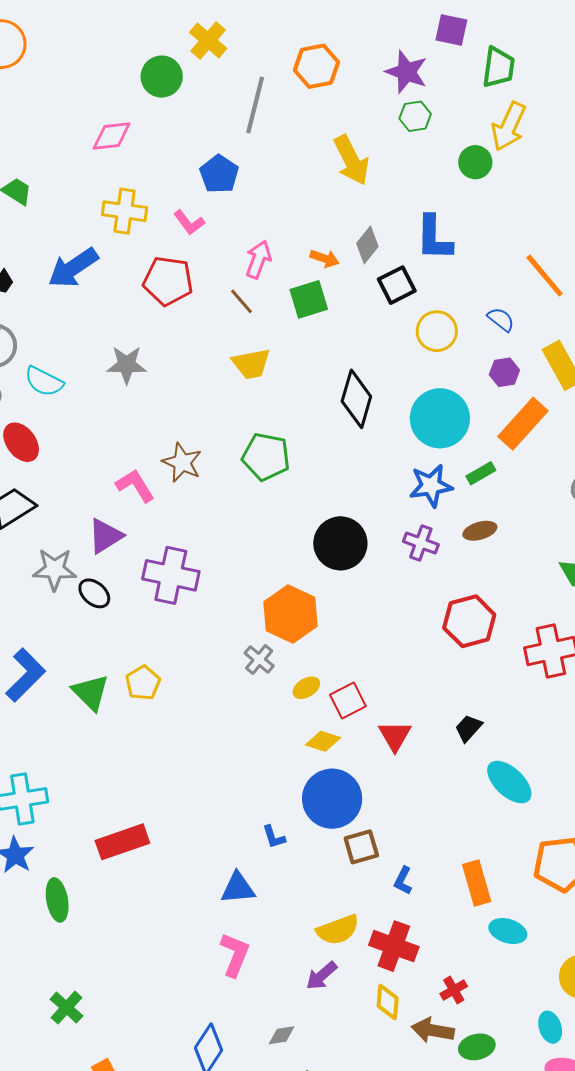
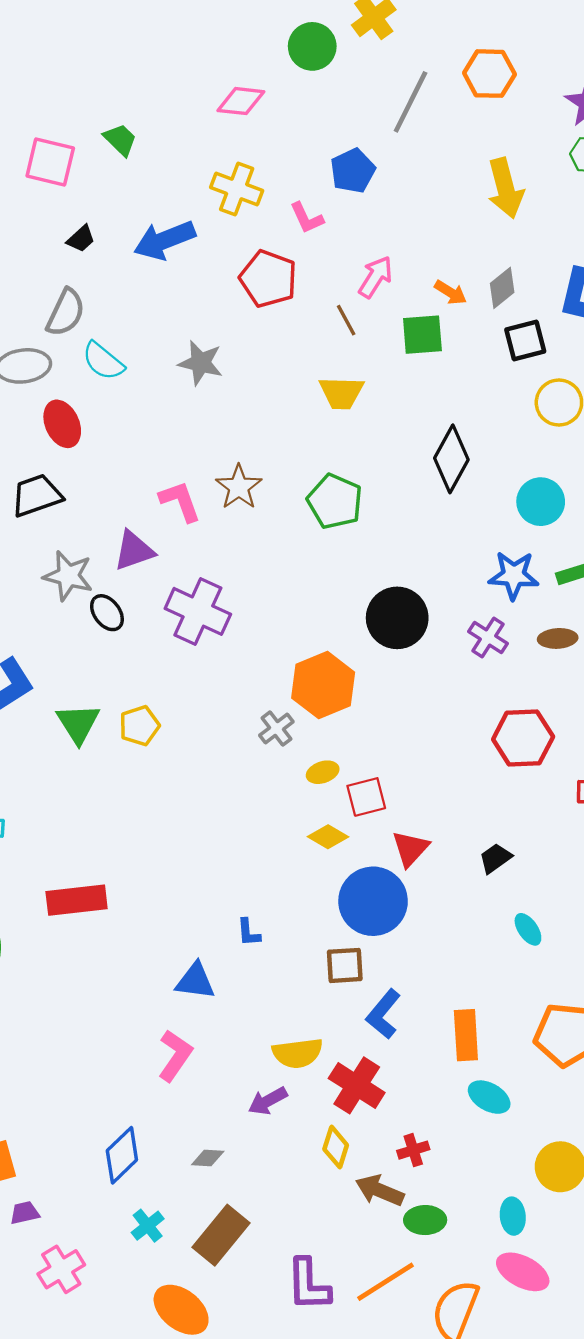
cyan circle: (440, 418) -> (541, 502), size x0.7
cyan ellipse: (509, 782) -> (528, 929), size x0.6
blue circle: (332, 799) -> (373, 901), moved
blue L-shape: (403, 881) -> (383, 1014), size x1.5

